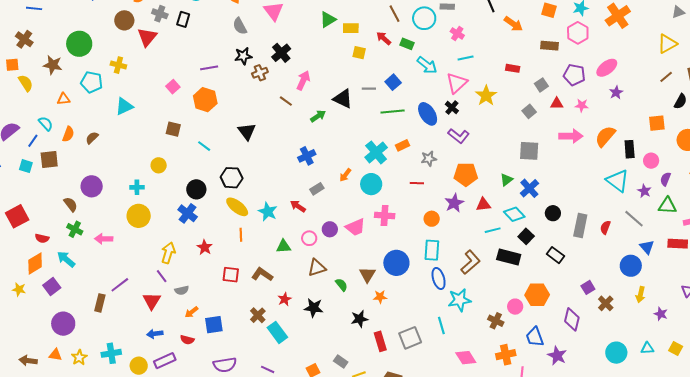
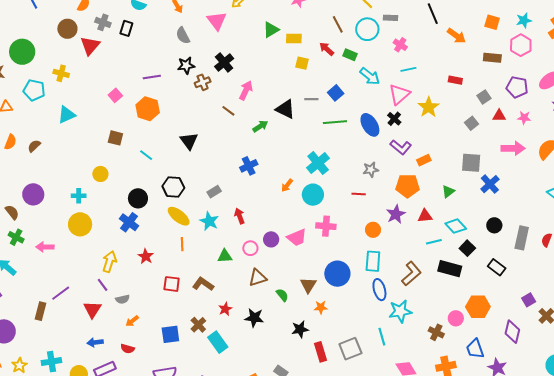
orange rectangle: (402, 145) -> (424, 160), moved
blue cross: (529, 188) -> (490, 184), moved
gray rectangle: (317, 189) -> (214, 192), moved
red arrow: (298, 206) -> (239, 216), turned 35
blue square: (214, 325) -> (170, 334), moved

